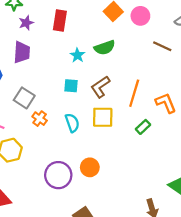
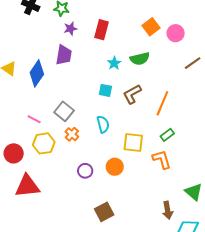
brown line: (162, 46) -> (193, 63), turned -66
gray square: (24, 98) -> (64, 111), moved
orange L-shape: (166, 103) -> (162, 159), moved
yellow square: (103, 117) -> (133, 142), moved
orange cross: (40, 119) -> (72, 134), moved
purple circle: (58, 175) -> (85, 171), size x0.6

